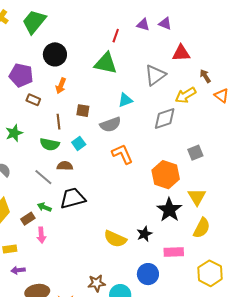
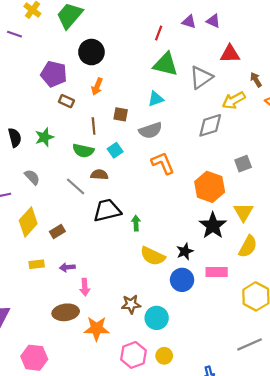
green triangle: (106, 63) -> (166, 64), moved
cyan triangle: (125, 100) -> (156, 99), moved
green arrow: (44, 207) -> (136, 223), moved, turned 64
pink arrow: (41, 235) -> (85, 287), moved
purple arrow: (18, 270) -> (67, 267), moved
blue circle: (148, 274) -> (182, 280), moved

